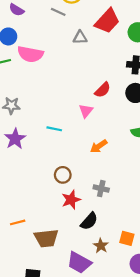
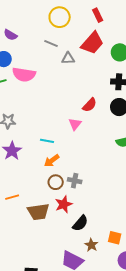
gray line: (58, 12) -> (51, 44), moved
orange arrow: (99, 146) -> (52, 161), moved
gray cross: (101, 189) -> (75, 181), moved
orange line: (18, 222) -> (12, 197), moved
brown trapezoid: (46, 238) -> (38, 212), moved

